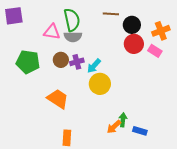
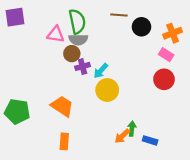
red circle: (134, 44) -> (164, 79), moved
brown circle: (61, 60) -> (72, 54), moved
green pentagon: (28, 62) -> (17, 111), moved
orange rectangle: (67, 138) -> (64, 141), moved

